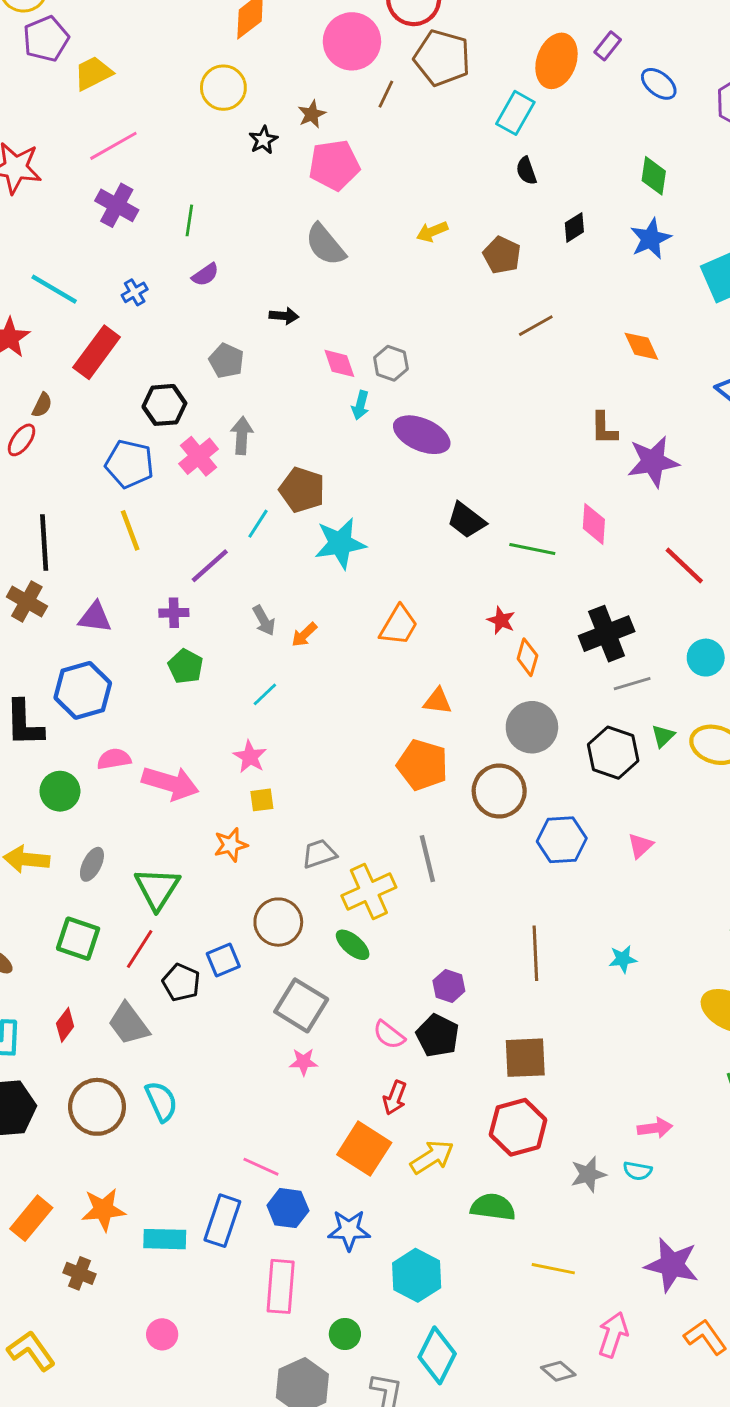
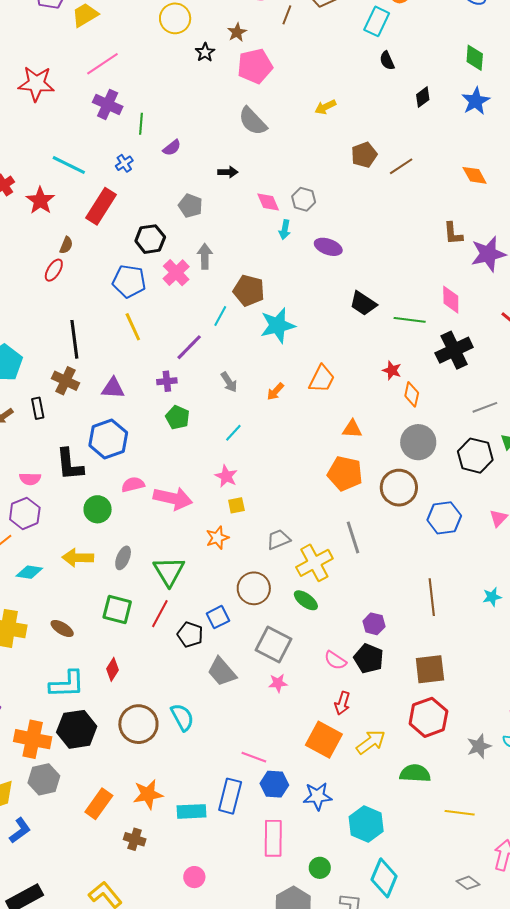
green line: (189, 220) -> (141, 124), moved
brown pentagon: (502, 255) -> (364, 155), moved, turned 30
purple ellipse: (422, 435) -> (328, 247), size x0.7
black cross: (607, 634) -> (454, 350), moved
orange arrow: (304, 635) -> (275, 392), moved
gray trapezoid: (129, 1024) -> (222, 672), moved

